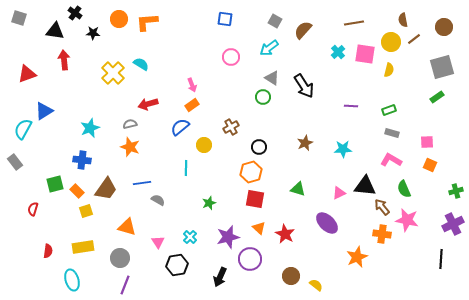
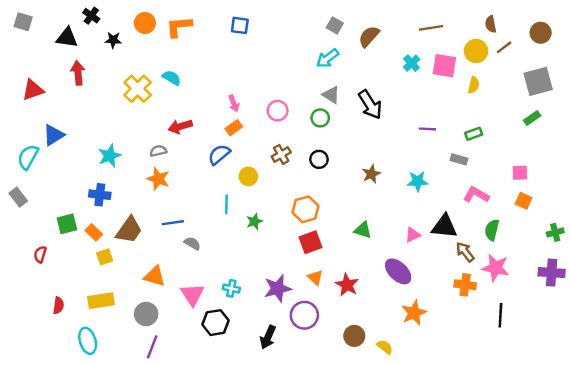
blue square: (225, 19) -> (240, 25), moved
pink circle: (231, 57) -> (278, 111), moved
gray rectangle: (392, 133) -> (459, 159), moved
black circle: (259, 147) -> (319, 159), moved
green semicircle: (404, 189) -> (492, 230), turned 36
red square: (255, 199) -> (310, 242), turned -30
green star: (209, 203) -> (254, 221), moved
purple cross: (453, 224) -> (552, 273), turned 30
cyan cross: (190, 237) -> (231, 288), turned -32
pink triangle: (158, 242) -> (192, 295), size x1.5
orange star: (357, 257) -> (414, 313), moved
black line: (441, 259) -> (500, 315), moved

